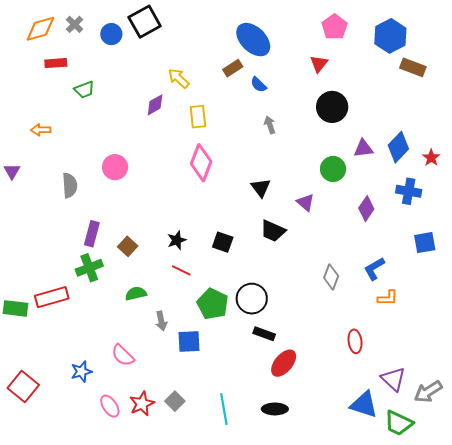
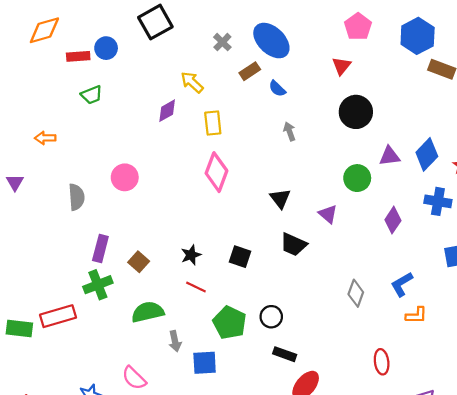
gray cross: (75, 24) -> (222, 42), moved
blue circle: (111, 34) -> (106, 48), moved
red rectangle: (56, 63) -> (78, 56), moved
green semicircle: (136, 294) -> (148, 312), size x1.4
black circle: (252, 299) -> (271, 317), size x0.7

